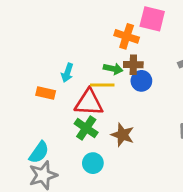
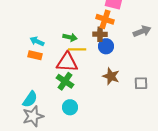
orange cross: (127, 36) -> (105, 19), moved
green arrow: (113, 69) -> (70, 37), moved
cyan arrow: (67, 73) -> (37, 41), moved, turned 96
brown star: (123, 135) -> (111, 76), moved

